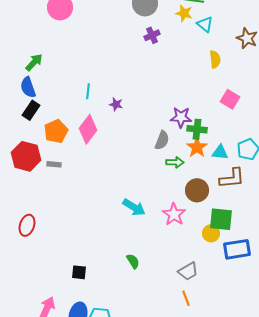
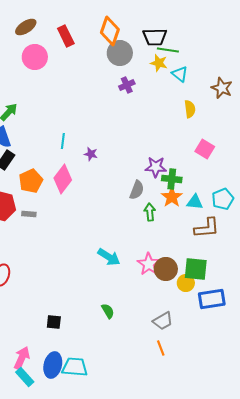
green arrow: (175, 162) -> (150, 212), turned -96
brown circle: (197, 190) -> (166, 269), moved

